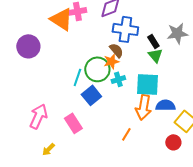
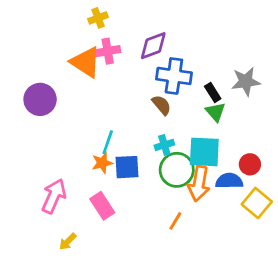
orange star: (111, 61) -> (102, 163), moved
green circle: (97, 69) -> (177, 170), moved
blue square: (91, 95) -> (127, 167), turned 36
red circle: (173, 142) -> (250, 164), moved

